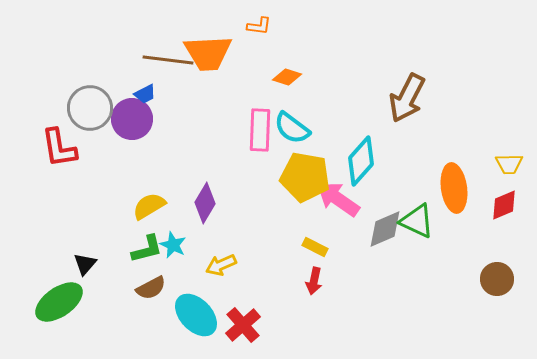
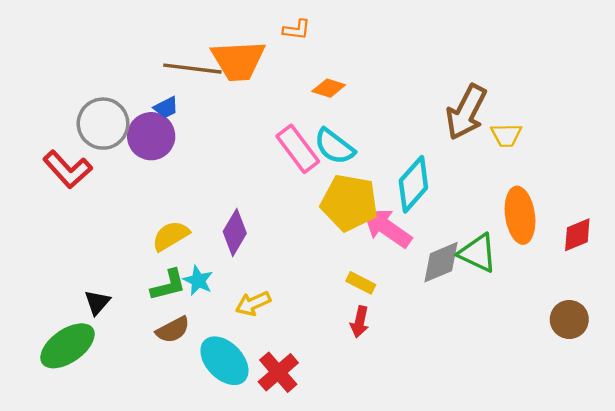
pink rectangle: (260, 130) -> (298, 149), turned -39
red L-shape: (59, 148) -> (67, 169), turned -33
yellow trapezoid: (509, 164) -> (506, 135), moved

